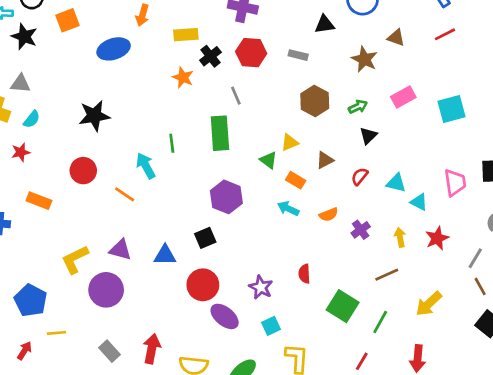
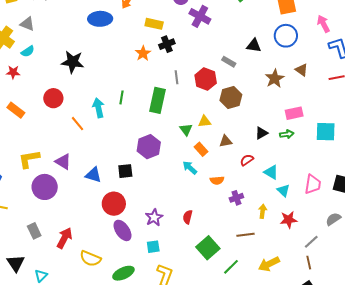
red hexagon: (251, 53) -> (206, 79), moved
green arrow: (358, 107) -> (287, 134), moved

